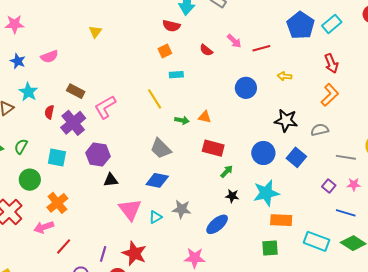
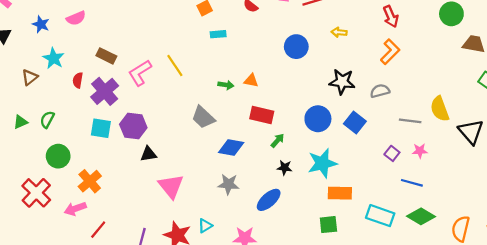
yellow line: (155, 99) -> (175, 66), moved
cyan square: (57, 157) -> (101, 128), moved
blue diamond: (157, 180) -> (231, 147), moved
cyan triangle: (155, 217) -> (205, 226), moved

